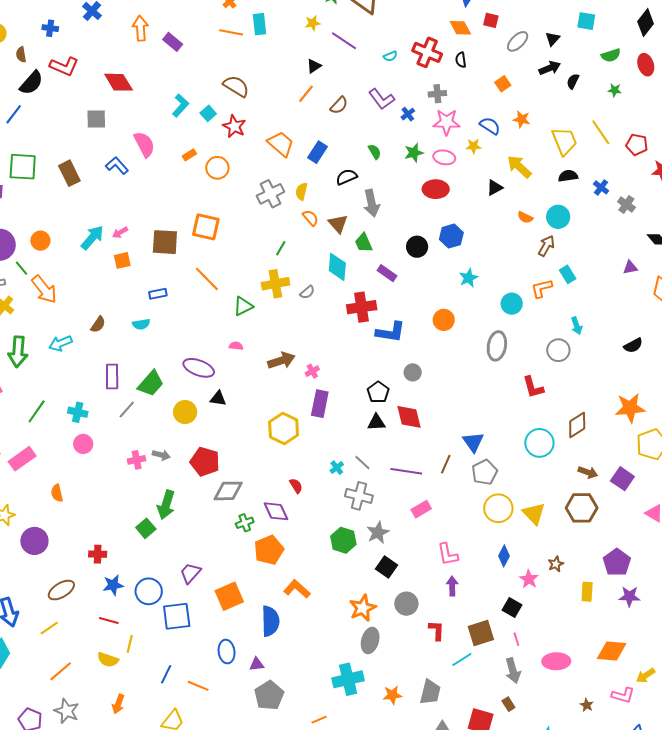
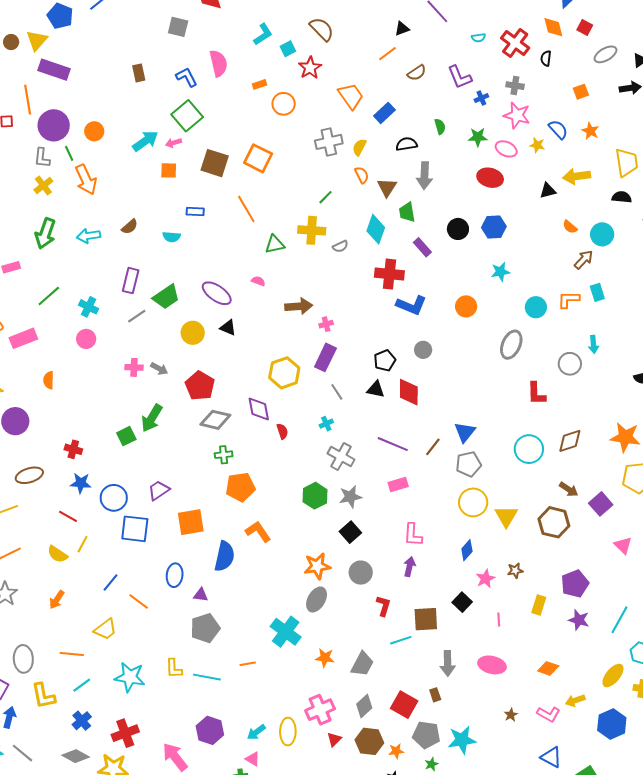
green square: (23, 167) -> (187, 116), moved, turned 32
yellow arrow: (519, 167) -> (577, 176), turned -64
brown rectangle: (69, 173) -> (139, 73), size x0.7
gray line: (362, 463) -> (337, 392), moved
purple diamond: (276, 511) -> (259, 409), moved
pink line: (516, 639) -> (499, 619), moved
orange diamond: (612, 651) -> (548, 668), size x0.7
cyan cross: (348, 679) -> (286, 632), turned 36

